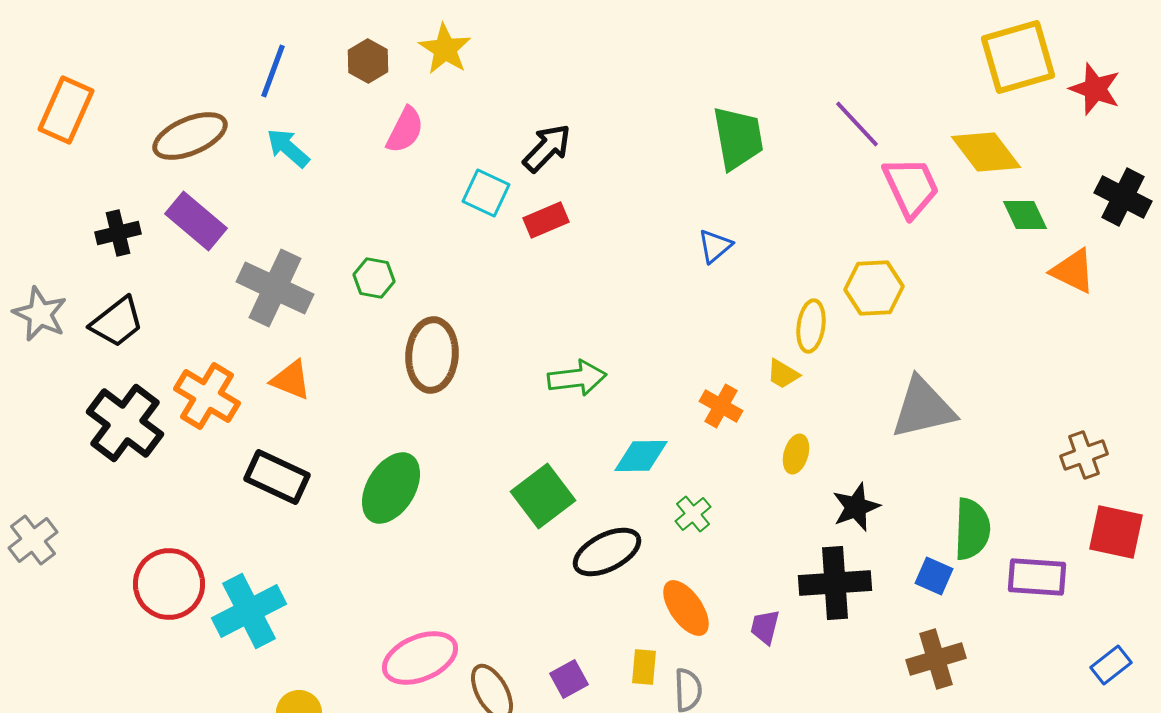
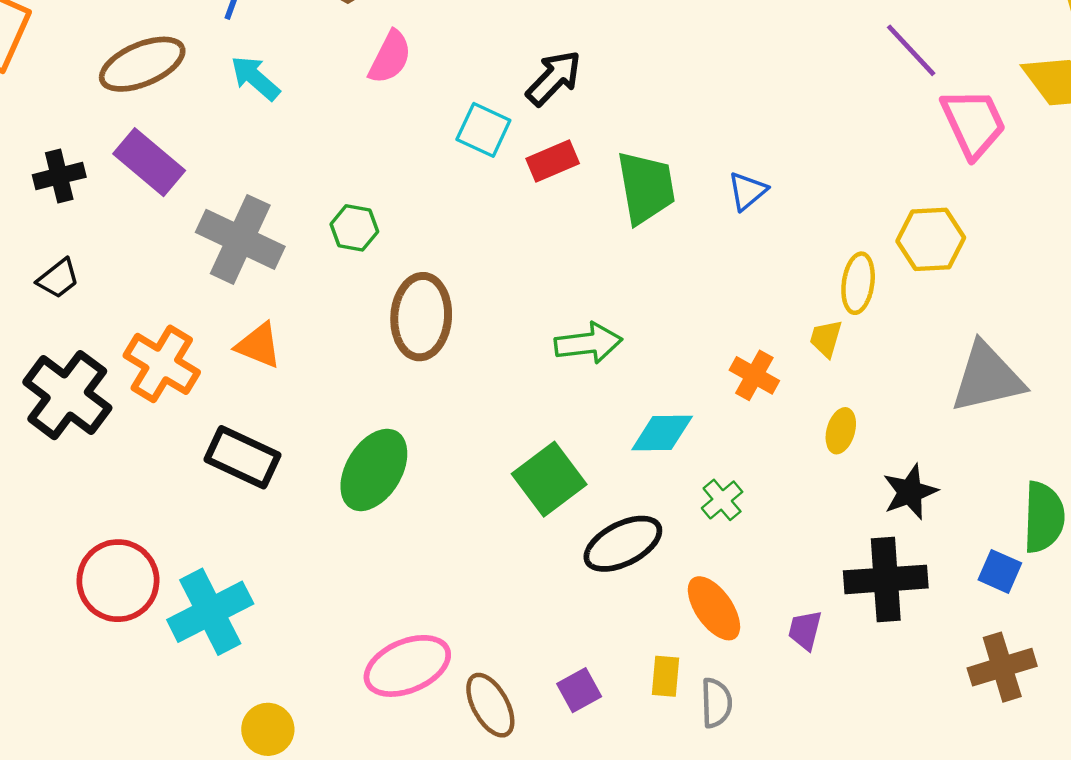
green trapezoid: (738, 138) -> (646, 188), moved
black trapezoid: (117, 322) -> (58, 279), size x0.7
yellow trapezoid: (783, 374) -> (826, 339), turned 75

